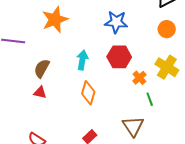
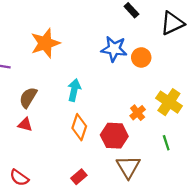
orange circle: (167, 29) -> (141, 57), moved
red hexagon: (119, 57) -> (114, 136), moved
green line: (150, 99) -> (166, 143), moved

